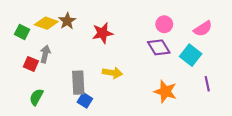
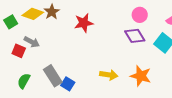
green square: (22, 32) -> (11, 22), turned 32
gray arrow: (45, 54) -> (32, 42), turned 105
yellow arrow: (112, 73) -> (109, 75), moved
gray rectangle: (78, 83) -> (53, 76), moved, turned -30

